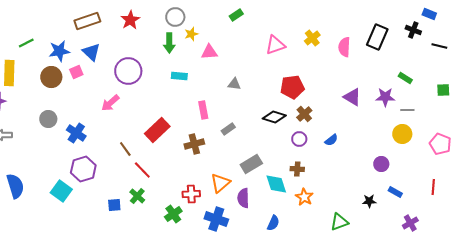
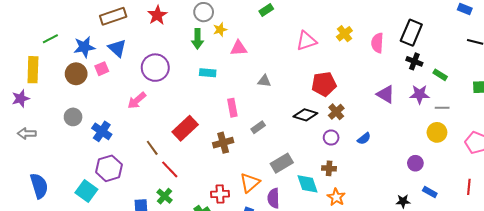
black cross: (413, 30) -> (414, 61), moved

